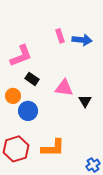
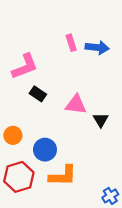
orange circle: (13, 96) -> (13, 135), moved
blue circle: (28, 111) -> (45, 150), moved

